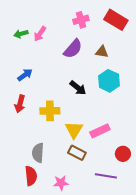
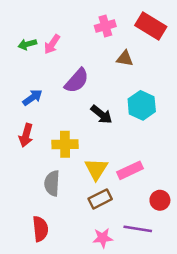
purple semicircle: (73, 49) -> (77, 81), moved
brown triangle: (102, 52) -> (125, 59), moved
gray semicircle: (38, 153) -> (52, 183), moved
brown rectangle: (77, 153) -> (100, 199), turned -54
pink star: (61, 183) -> (103, 238), moved

